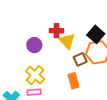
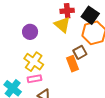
red cross: (56, 31) -> (67, 11), moved
brown square: (80, 59) -> (80, 52), moved

